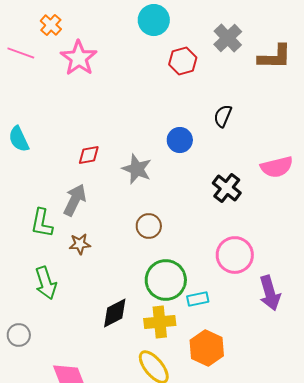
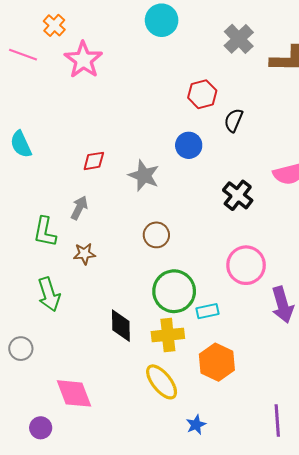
red hexagon: (183, 61) -> (202, 94), moved
gray arrow: (75, 200) -> (79, 208), size x0.7
black diamond: (115, 313) -> (121, 326), turned -64

